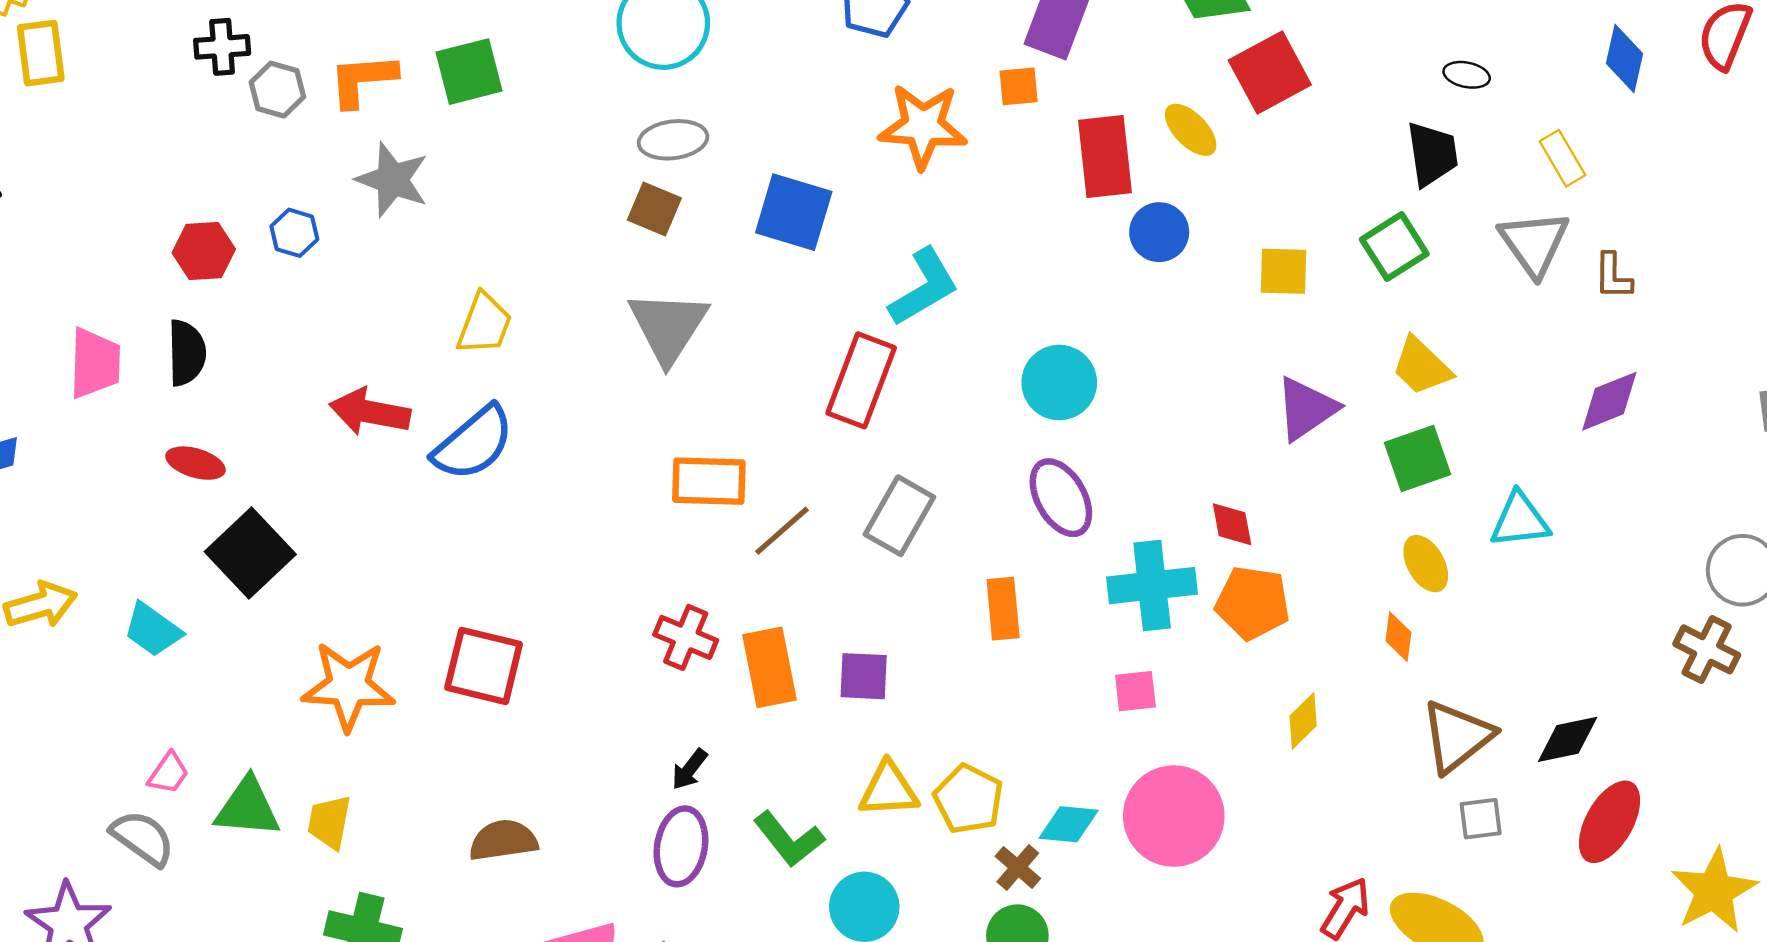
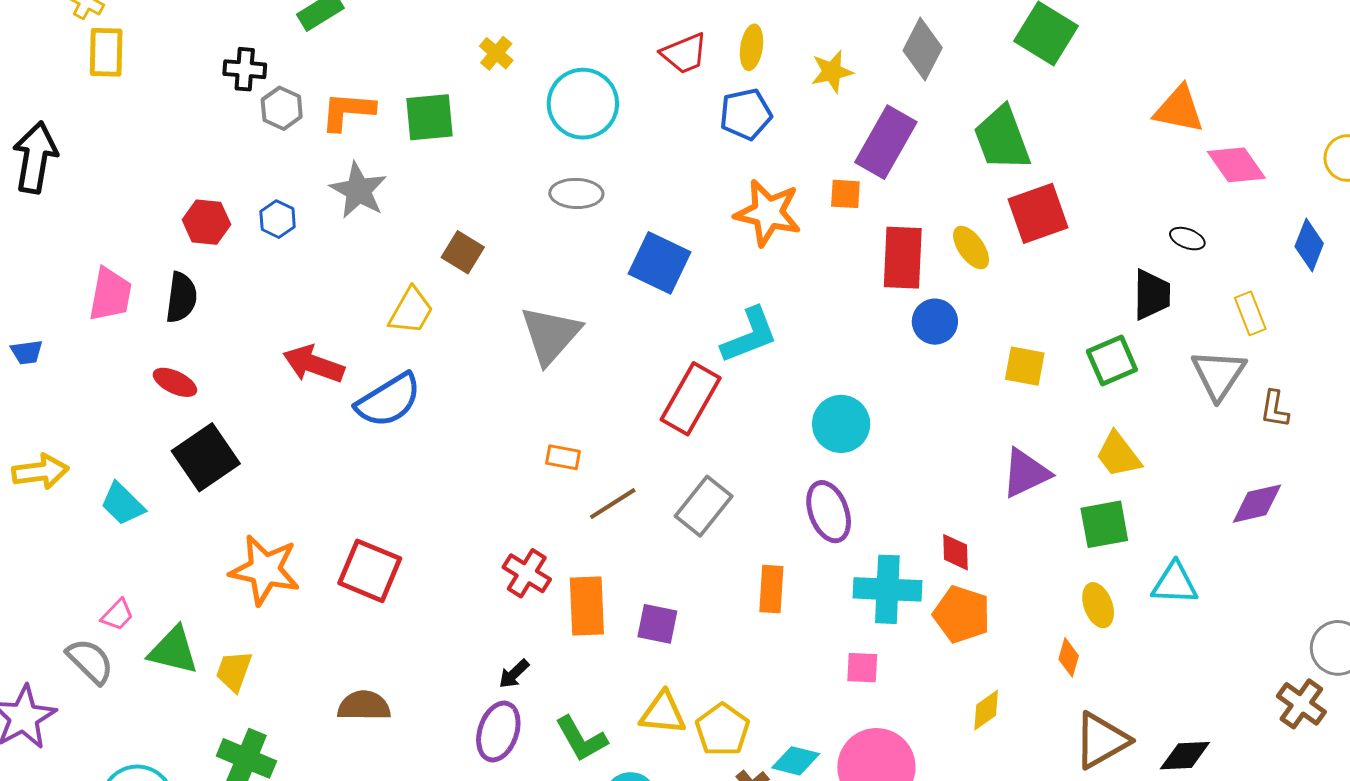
brown square: (654, 209) -> (463, 252), moved
orange rectangle: (709, 481) -> (563, 457), size x0.6

